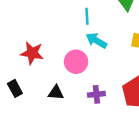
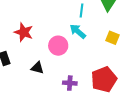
cyan line: (87, 16) -> (82, 10), moved
purple cross: (96, 94) -> (70, 83), moved

